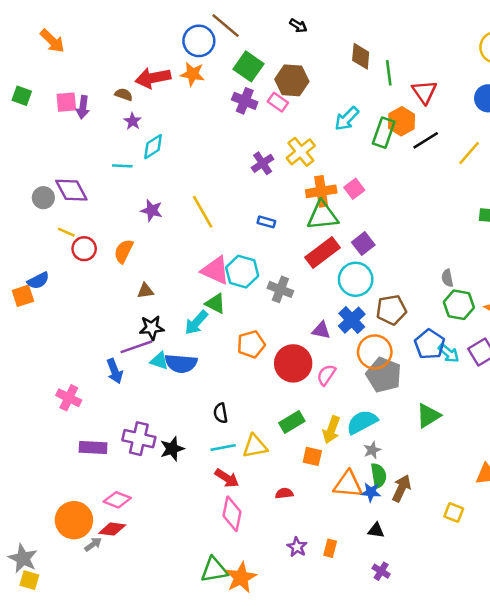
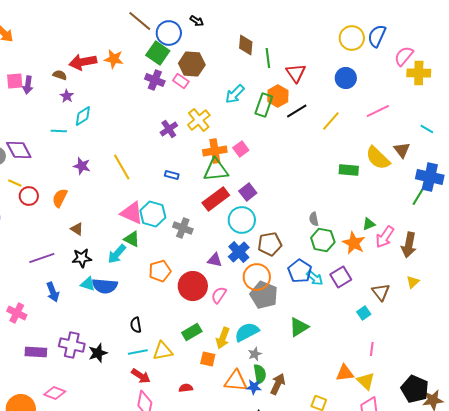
blue circle: (199, 41) -> (169, 33), moved
brown triangle: (145, 291) -> (77, 229), turned 40
purple line: (136, 347) -> (42, 258), moved

